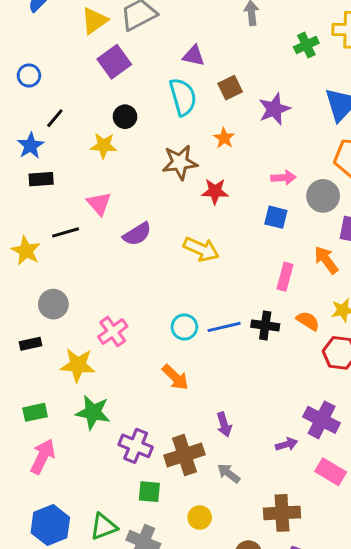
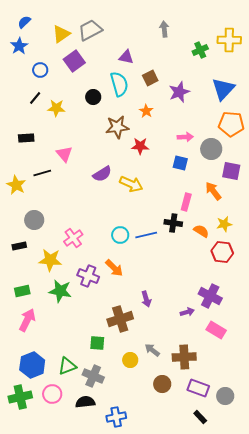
blue circle: (29, 75) -> (40, 70), moved
black circle: (125, 117) -> (93, 97), moved
blue star: (30, 146) -> (19, 46), moved
yellow star: (104, 146) -> (56, 108), moved
purple semicircle: (137, 234) -> (102, 174), moved
black cross: (265, 325) -> (173, 223), moved
purple cross: (136, 446) -> (88, 276), moved
gray arrow: (229, 473) -> (152, 350), moved

